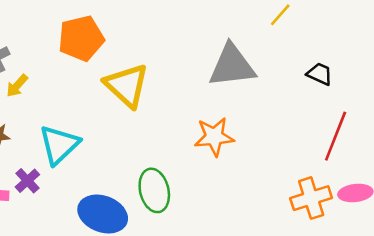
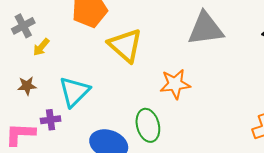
orange star: (214, 137) -> (175, 84), moved
purple cross: (27, 181) -> (51, 120), turned 36

